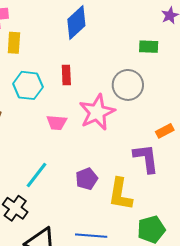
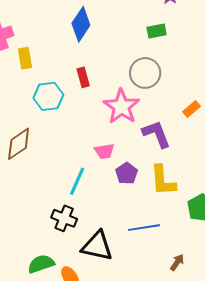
pink trapezoid: (57, 122) -> (104, 151), moved
purple L-shape: (146, 158) -> (156, 134), moved

